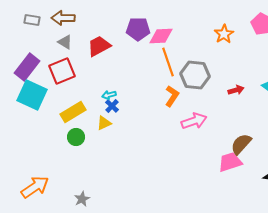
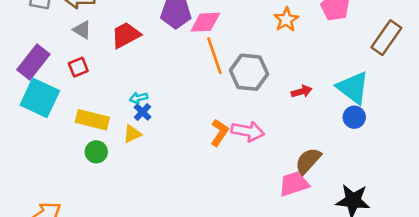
red square: (62, 71) -> (78, 67), size x0.6
orange L-shape: (172, 96) -> (219, 133), moved
yellow rectangle: (73, 112) -> (92, 120), turned 45
pink arrow: (194, 121) -> (248, 131), turned 30

